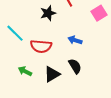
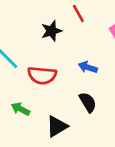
black triangle: (52, 74) -> (57, 126), moved

